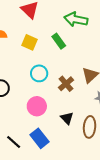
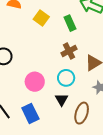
cyan circle: (39, 73) -> (66, 78), moved
brown cross: (66, 84) -> (69, 51), moved

